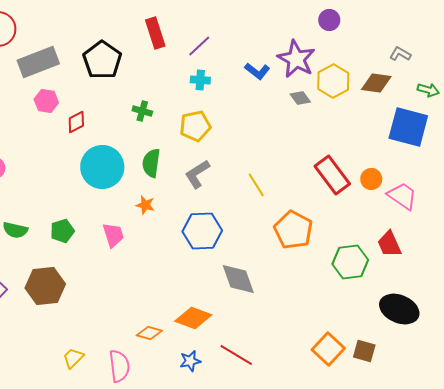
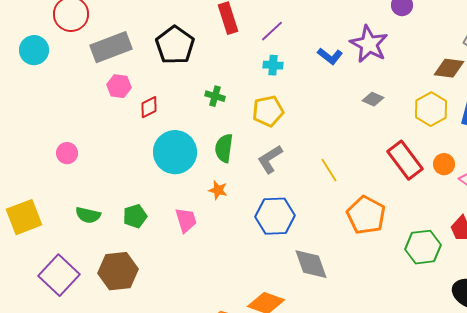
yellow hexagon: (333, 81) -> (431, 109), moved
gray diamond: (300, 98) -> (373, 99), moved, turned -30

